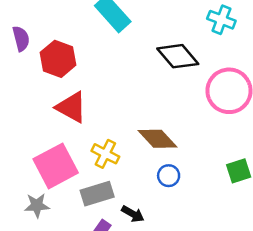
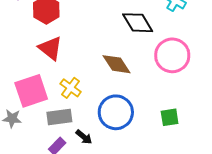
brown diamond: (158, 139) -> (116, 64), moved
blue circle: (169, 176) -> (116, 112), size x2.0

